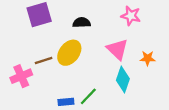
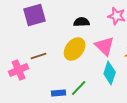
black semicircle: (82, 23) -> (82, 22), moved
yellow ellipse: (69, 53) -> (75, 49), moved

